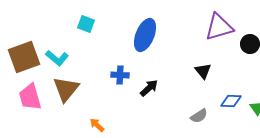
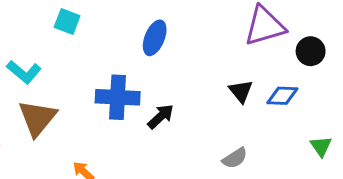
blue ellipse: (145, 35) -> (155, 38), size x0.7
blue cross: (120, 75) -> (118, 97), size x1.6
blue diamond: (231, 101) -> (282, 96), moved

